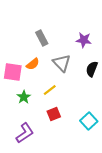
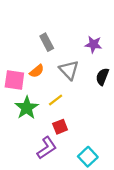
green star: (24, 97) -> (27, 108), size x1.5
cyan square: (89, 121) -> (88, 157), moved
purple L-shape: (25, 133) -> (47, 148), moved

